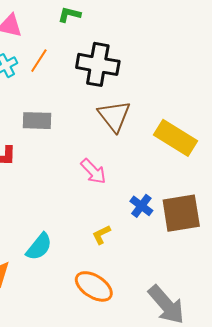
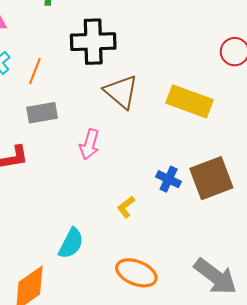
orange line: (39, 61) -> (35, 71), moved
pink arrow: (93, 171) -> (89, 144), moved, turned 72
yellow L-shape: (101, 235) -> (126, 207), moved

